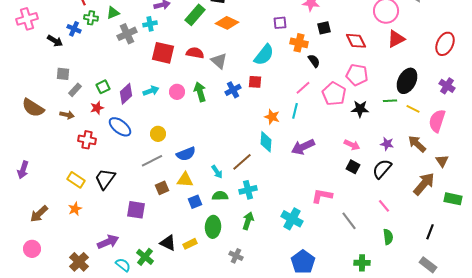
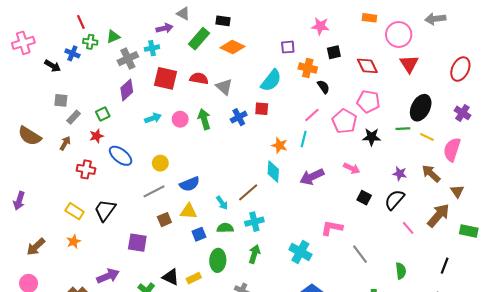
red triangle: (396, 39) -> (409, 64), turned -36
purple diamond: (126, 94) -> (127, 90), moved
brown arrow: (67, 115) -> (65, 143), turned -72
pink arrow: (352, 145) -> (352, 168), moved
pink line: (384, 206) -> (408, 228), moved

